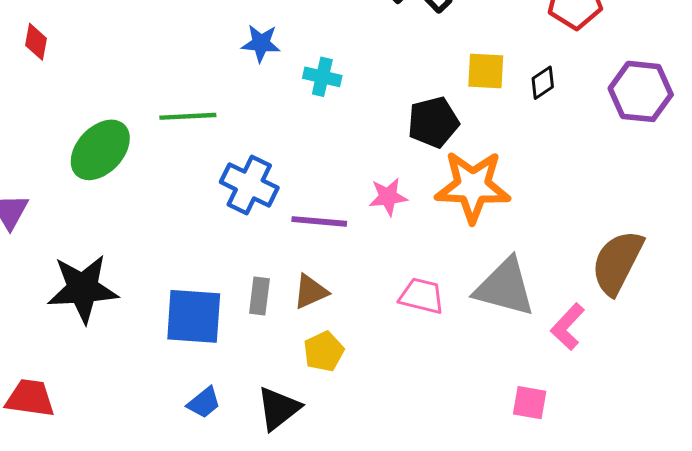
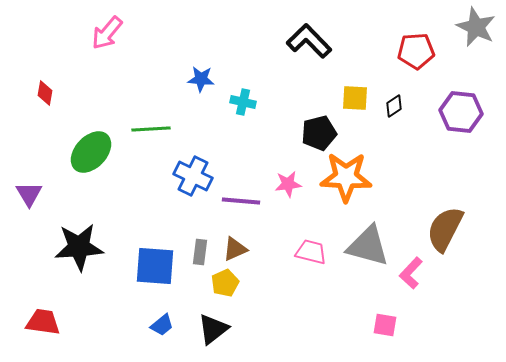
red diamond: (36, 42) -> (45, 93), moved
yellow pentagon: (324, 351) -> (225, 283), moved

